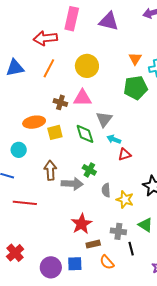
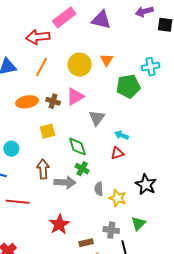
pink rectangle: (72, 19) -> (64, 17), turned 40
orange triangle: (135, 59) -> (107, 60), moved
pink triangle: (82, 98) -> (75, 97), turned -30
orange ellipse: (34, 122) -> (27, 102), moved
green diamond: (85, 134) -> (77, 147), moved
cyan arrow: (114, 139) -> (122, 135), moved
red star: (81, 224) -> (59, 224), moved
green triangle: (145, 225) -> (138, 223), turned 42

